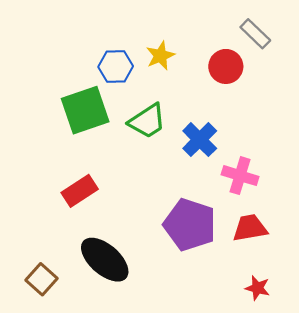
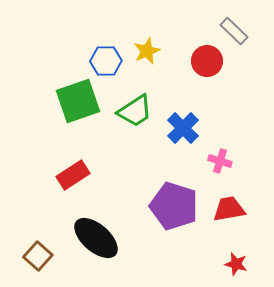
pink cross: (240, 176) -> (220, 161), size x0.7

